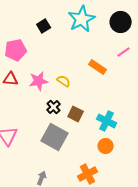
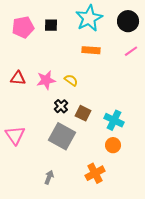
black square: (44, 26) -> (51, 25), turned 32
pink pentagon: (16, 50) -> (23, 27), moved
orange rectangle: (98, 67) -> (91, 50), moved, turned -30

